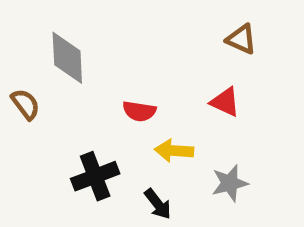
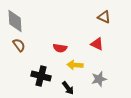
gray diamond: (67, 58) -> (15, 21), moved
brown semicircle: (26, 104) -> (19, 45), moved
black cross: (95, 176) -> (41, 76), turned 36

